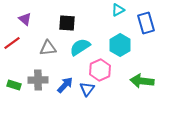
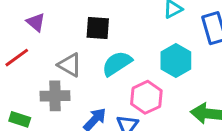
gray triangle: (48, 48) -> (70, 65), turned 36
gray cross: (38, 80) -> (55, 96), moved

